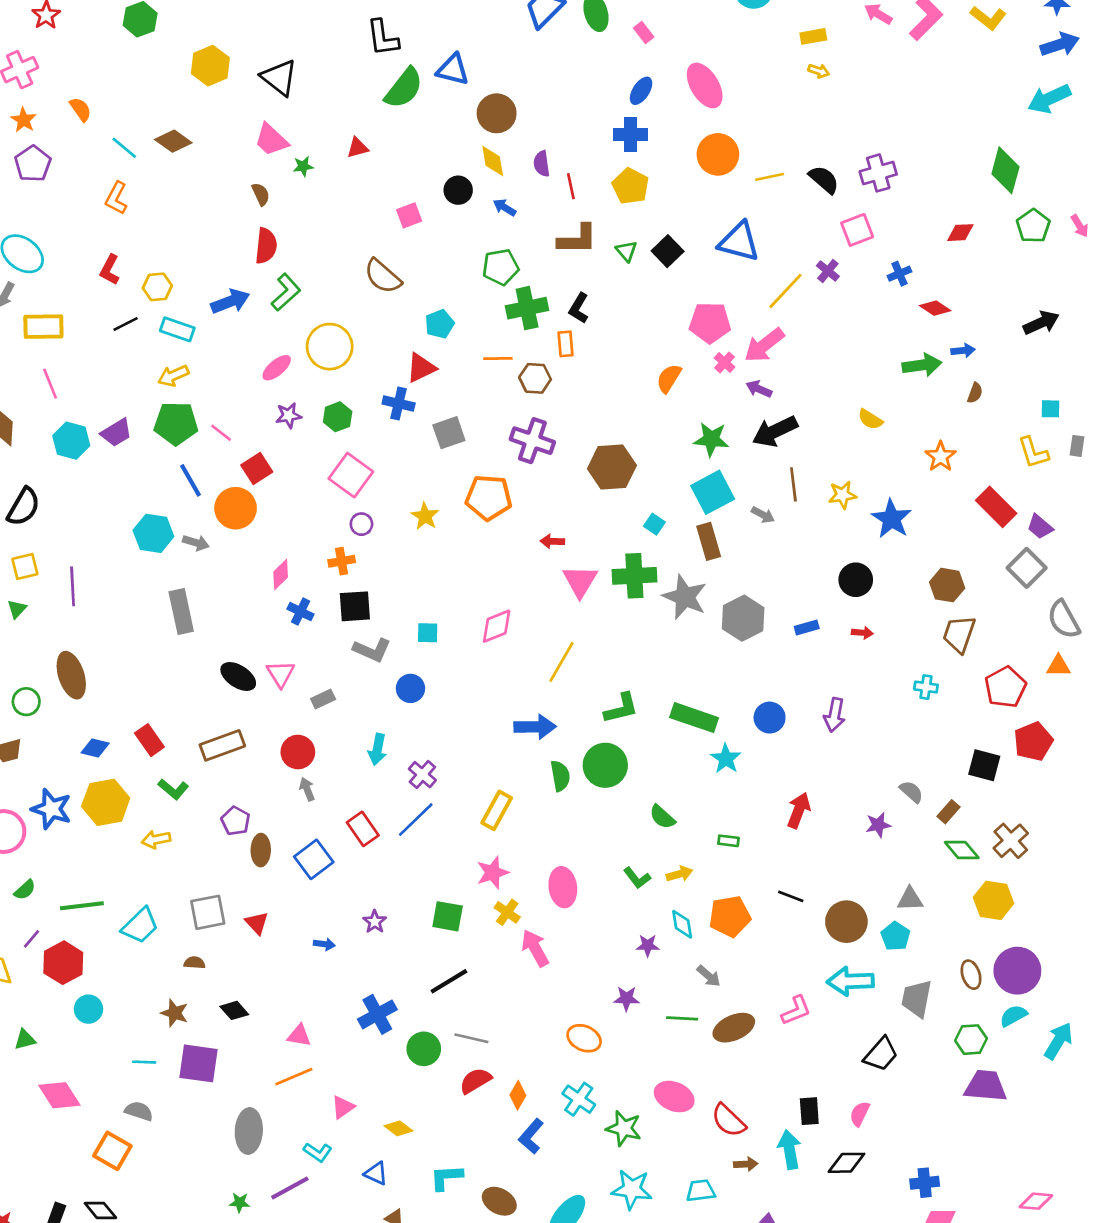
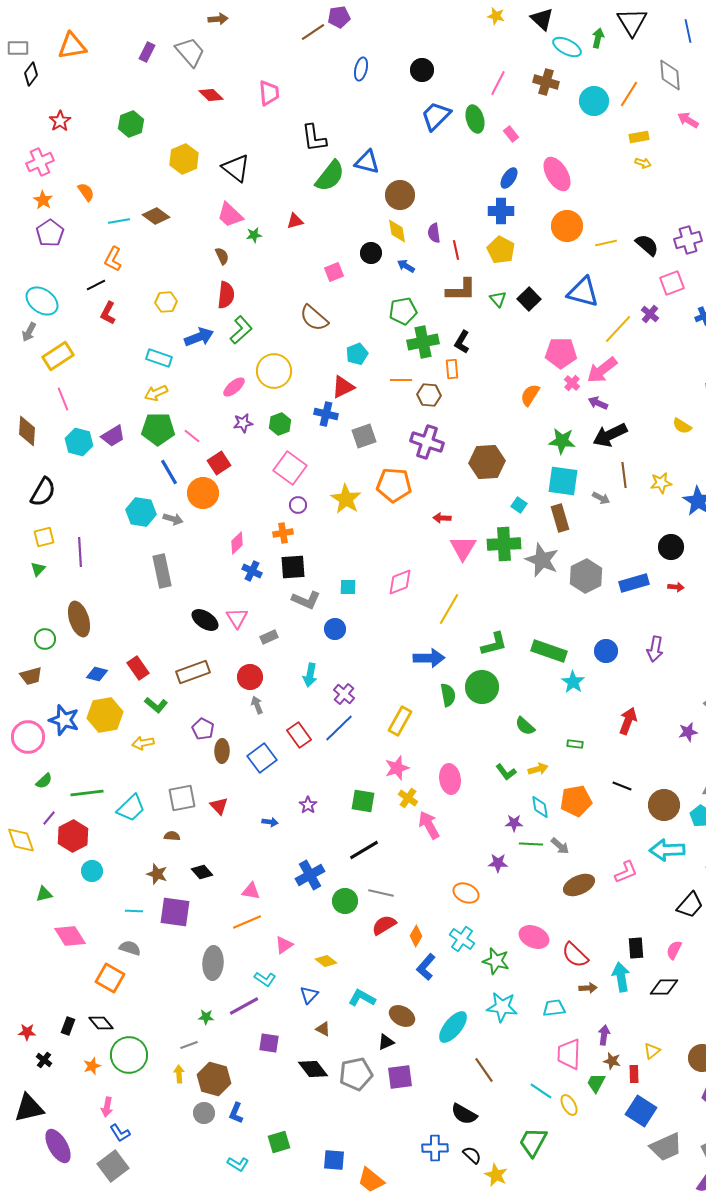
cyan line: (124, 148) -> (119, 221), turned -50
yellow hexagon: (157, 287) -> (166, 302), moved
black line: (126, 324) -> (96, 285), moved
yellow rectangle: (43, 327) -> (58, 356), turned -32
cyan square: (713, 492) -> (563, 481), turned 36
yellow star: (425, 516) -> (346, 499), size x1.4
blue rectangle: (807, 627) -> (634, 583), size x1.6
green line: (682, 1018) -> (531, 844), moved
blue triangle: (376, 1173) -> (309, 995), turned 48
cyan L-shape: (446, 1177) -> (362, 998), turned 32

